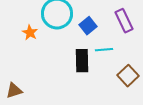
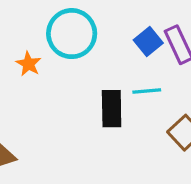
blue square: (88, 26) -> (148, 42), moved

